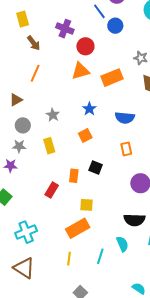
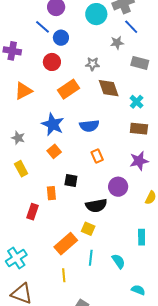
red circle: (85, 46) -> (52, 62), moved
orange triangle: (80, 71) -> (23, 91), moved
blue star: (89, 109) -> (53, 124), size x1.6
yellow square: (86, 205) -> (88, 229), moved, turned 32
black semicircle: (134, 220) -> (96, 206), moved
cyan semicircle: (122, 244) -> (118, 261), moved
cyan line: (100, 256) -> (91, 258), moved

